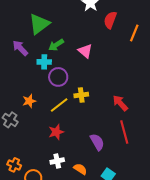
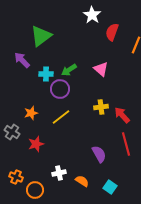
green arrow: (56, 45) -> (69, 70), moved
pink triangle: (85, 51) -> (101, 69), moved
yellow cross: (81, 95) -> (101, 107), moved
red star: (56, 132) -> (36, 144), moved

